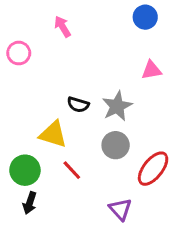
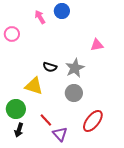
blue circle: (145, 17) -> (62, 11), moved
red ellipse: (153, 169) -> (93, 121), moved
red line: (72, 170) -> (46, 120), moved
purple triangle: (120, 209) -> (60, 134), moved

